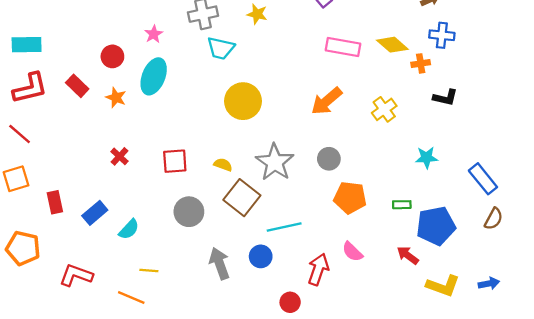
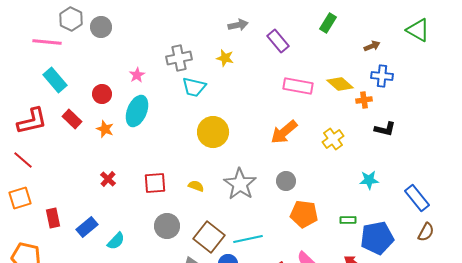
cyan rectangle: (27, 45) -> (55, 80), moved, turned 50
brown square: (242, 198) -> (209, 237), moved

